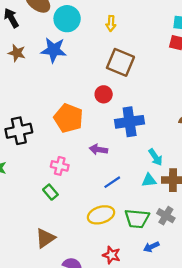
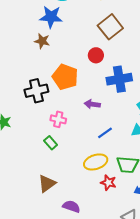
brown star: (17, 53) -> (42, 41), moved
brown square: (120, 62) -> (110, 27), turned 30
black cross: (19, 131) -> (36, 91), moved
red star: (111, 255) -> (108, 183), moved

